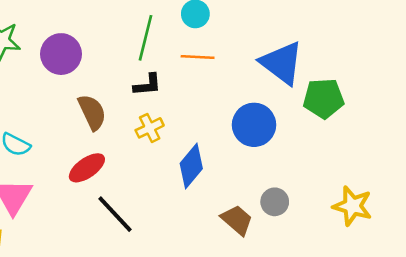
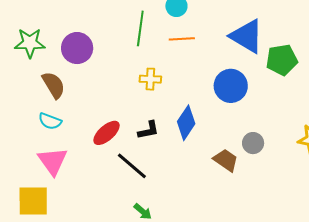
black L-shape: (147, 85) -> (148, 130), moved
brown semicircle: (92, 112) -> (54, 85), moved
yellow cross: (150, 128) -> (150, 79), moved, turned 35

